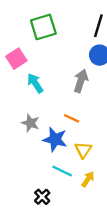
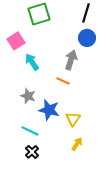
orange line: (71, 118) -> (63, 81), moved
cyan line: (62, 171) -> (30, 131), moved
black cross: (42, 197) -> (32, 152), moved

